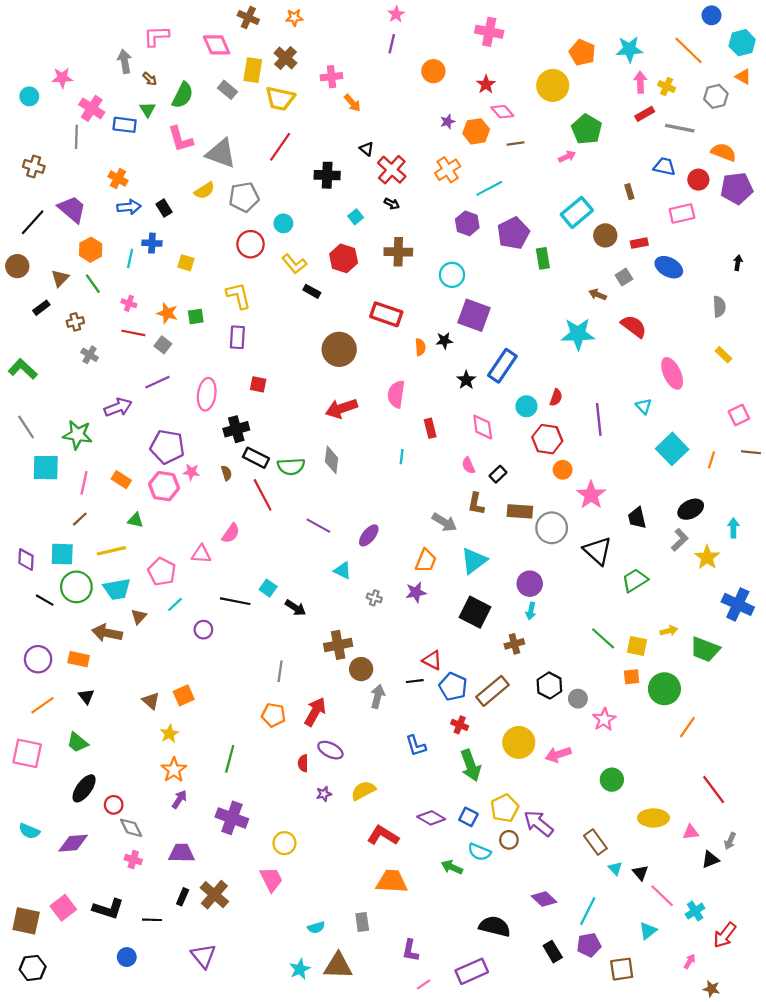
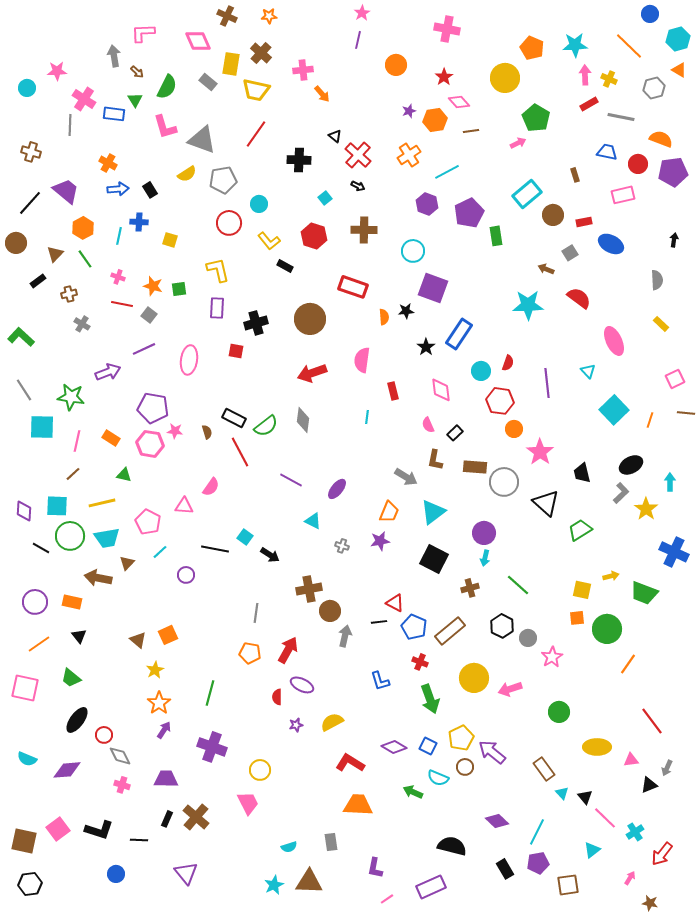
black cross: (236, 429) -> (256, 323), moved
green semicircle: (291, 466) -> (266, 426), turned -35
green line: (603, 638) -> (518, 585), moved

